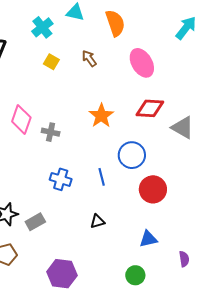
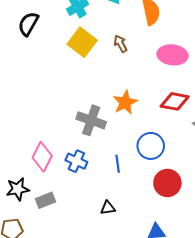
yellow square: (51, 62) -> (82, 42), size x1.8
pink ellipse: (142, 63) -> (173, 55), turned -60
pink diamond: (21, 120) -> (42, 157), moved
gray cross: (51, 132) -> (91, 120), moved, size x1.6

